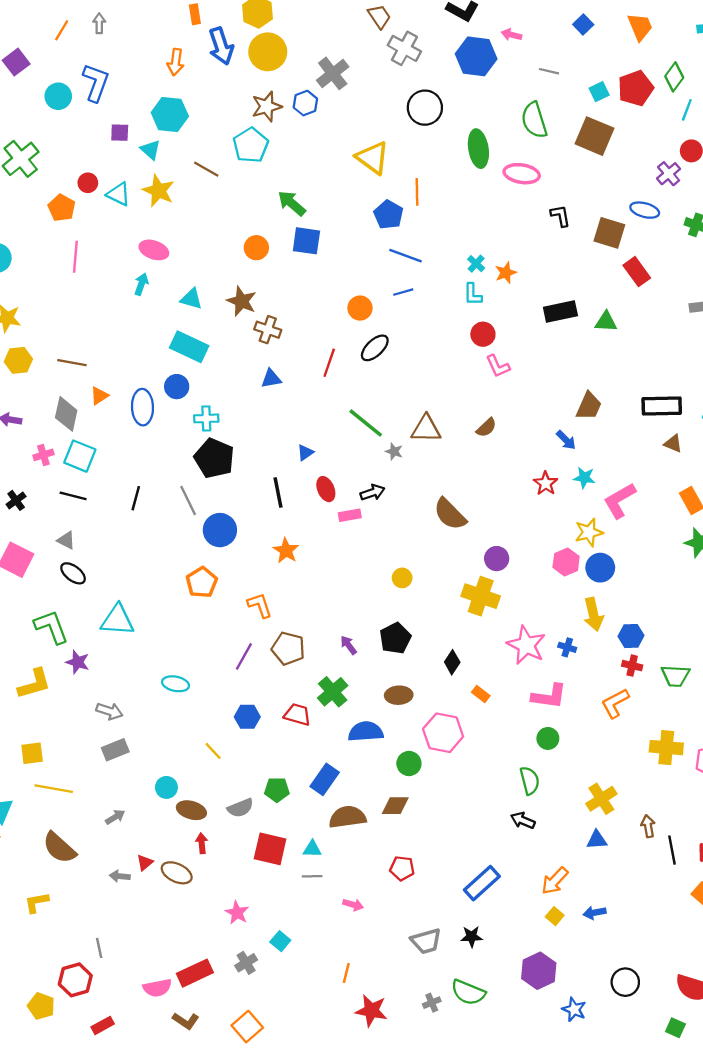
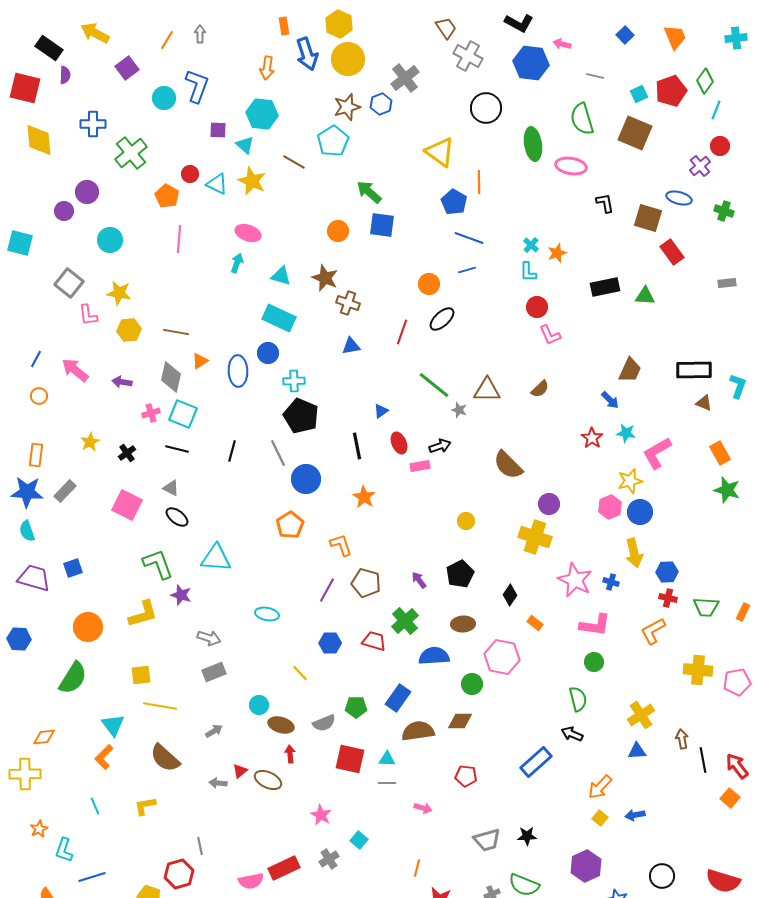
blue rectangle: (482, 883) -> (536, 762), moved

